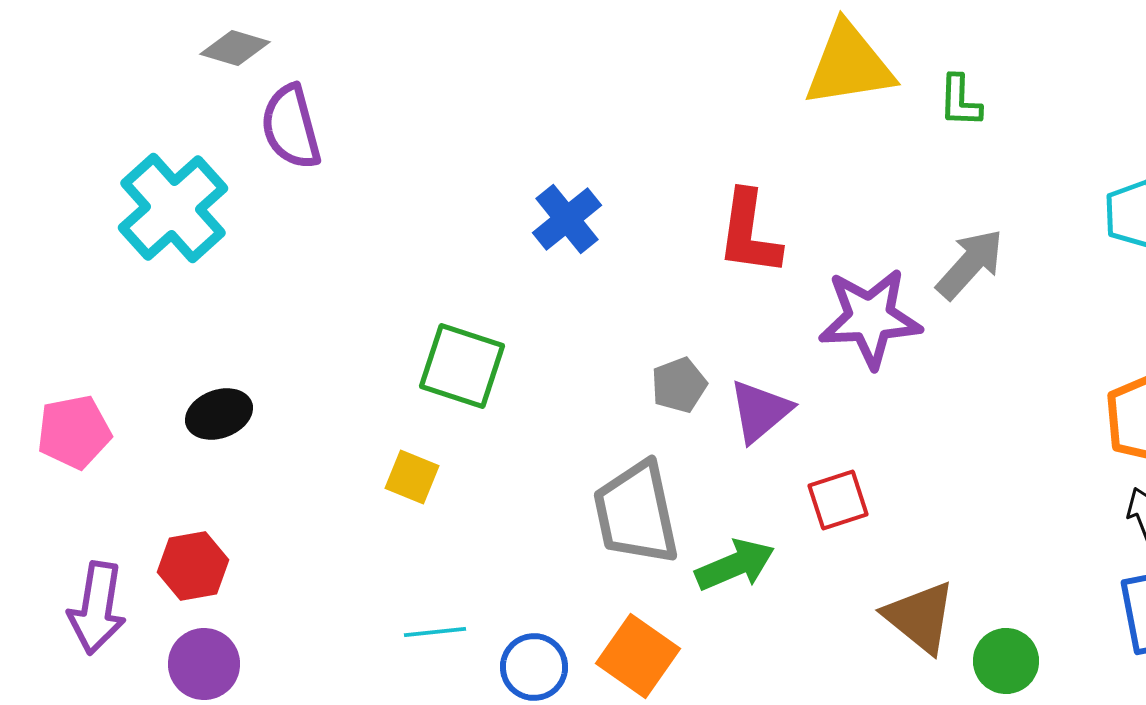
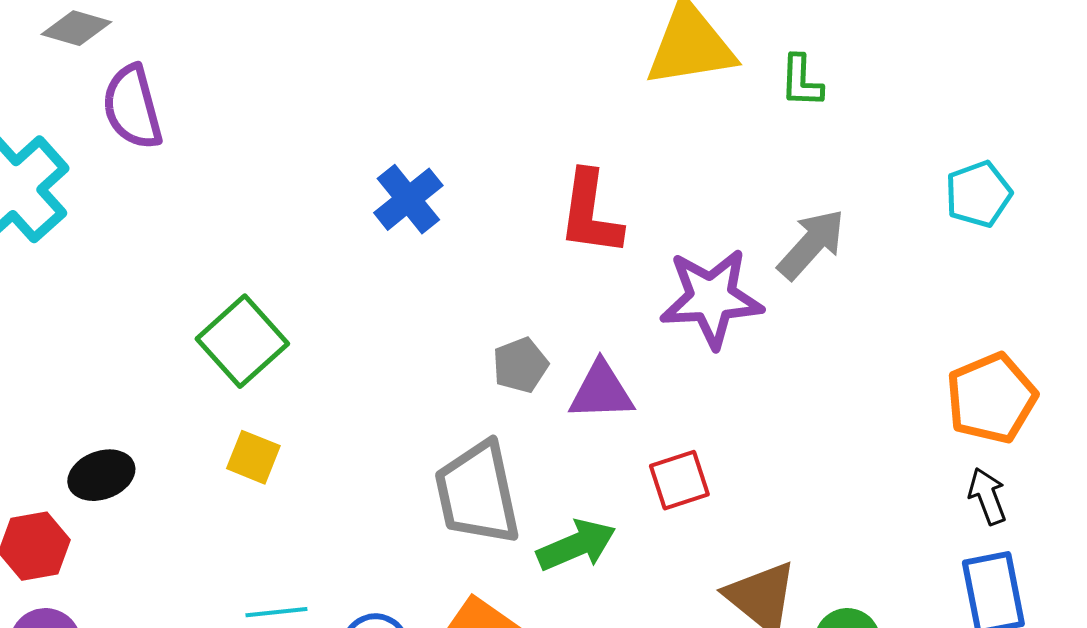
green square: (462, 366) -> (242, 341), moved, turned 30
purple triangle: (760, 411) -> (601, 391), turned 38
black ellipse: (219, 414) -> (101, 475), moved

